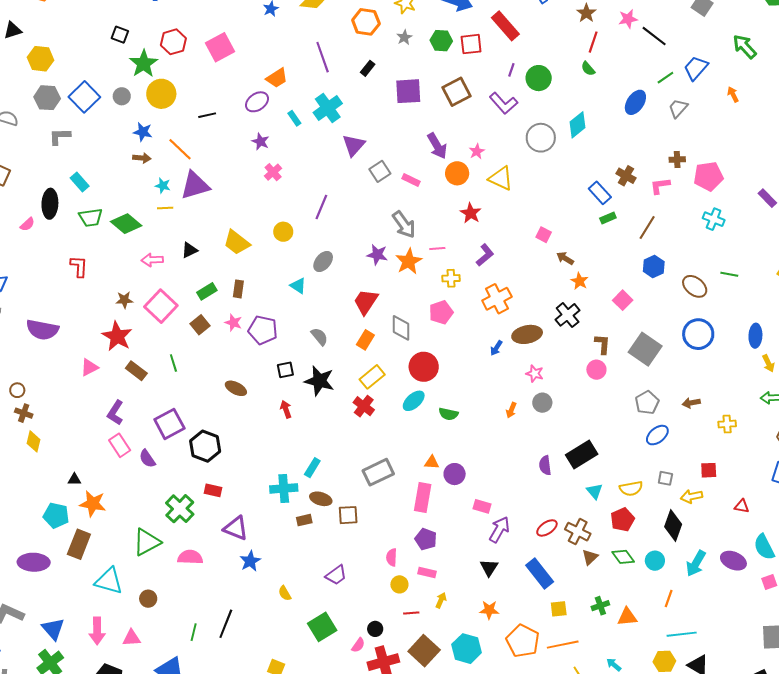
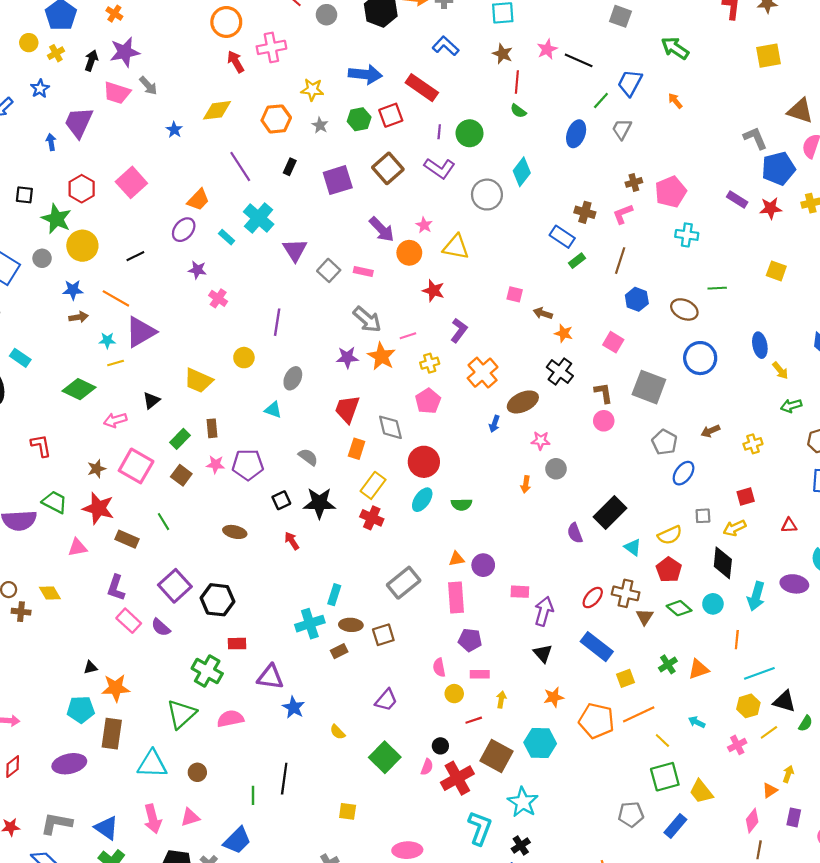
green trapezoid: (91, 217) -> (55, 502), moved, turned -130
pink triangle: (89, 367) -> (78, 548), turned 30
yellow diamond: (33, 441) -> (50, 593), moved, turned -30

